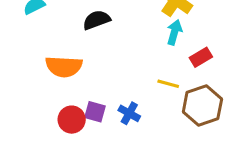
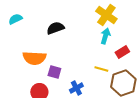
purple square: (95, 112) -> (54, 72), moved
blue cross: (129, 113) -> (76, 88), turned 32

